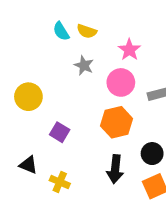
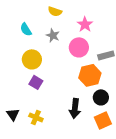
cyan semicircle: (61, 31) -> (26, 29), moved
yellow circle: (28, 97) -> (32, 59), moved
orange hexagon: (117, 122) -> (90, 75), moved
black triangle: (28, 165) -> (13, 114), moved, turned 32

